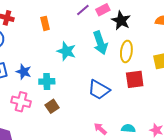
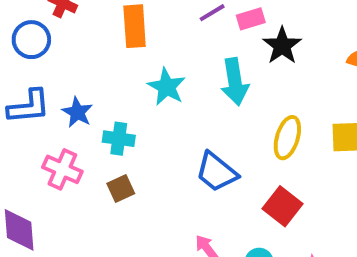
orange rectangle: (45, 23) -> (135, 26), size x1.5
yellow ellipse: (126, 51) -> (287, 138), moved
red square: (135, 79) -> (282, 206), moved, turned 36

